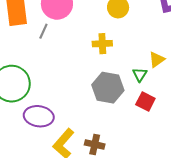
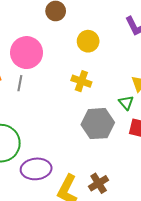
yellow cross: (102, 44) -> (81, 81), turned 36
brown cross: (95, 144) -> (99, 183), turned -30

